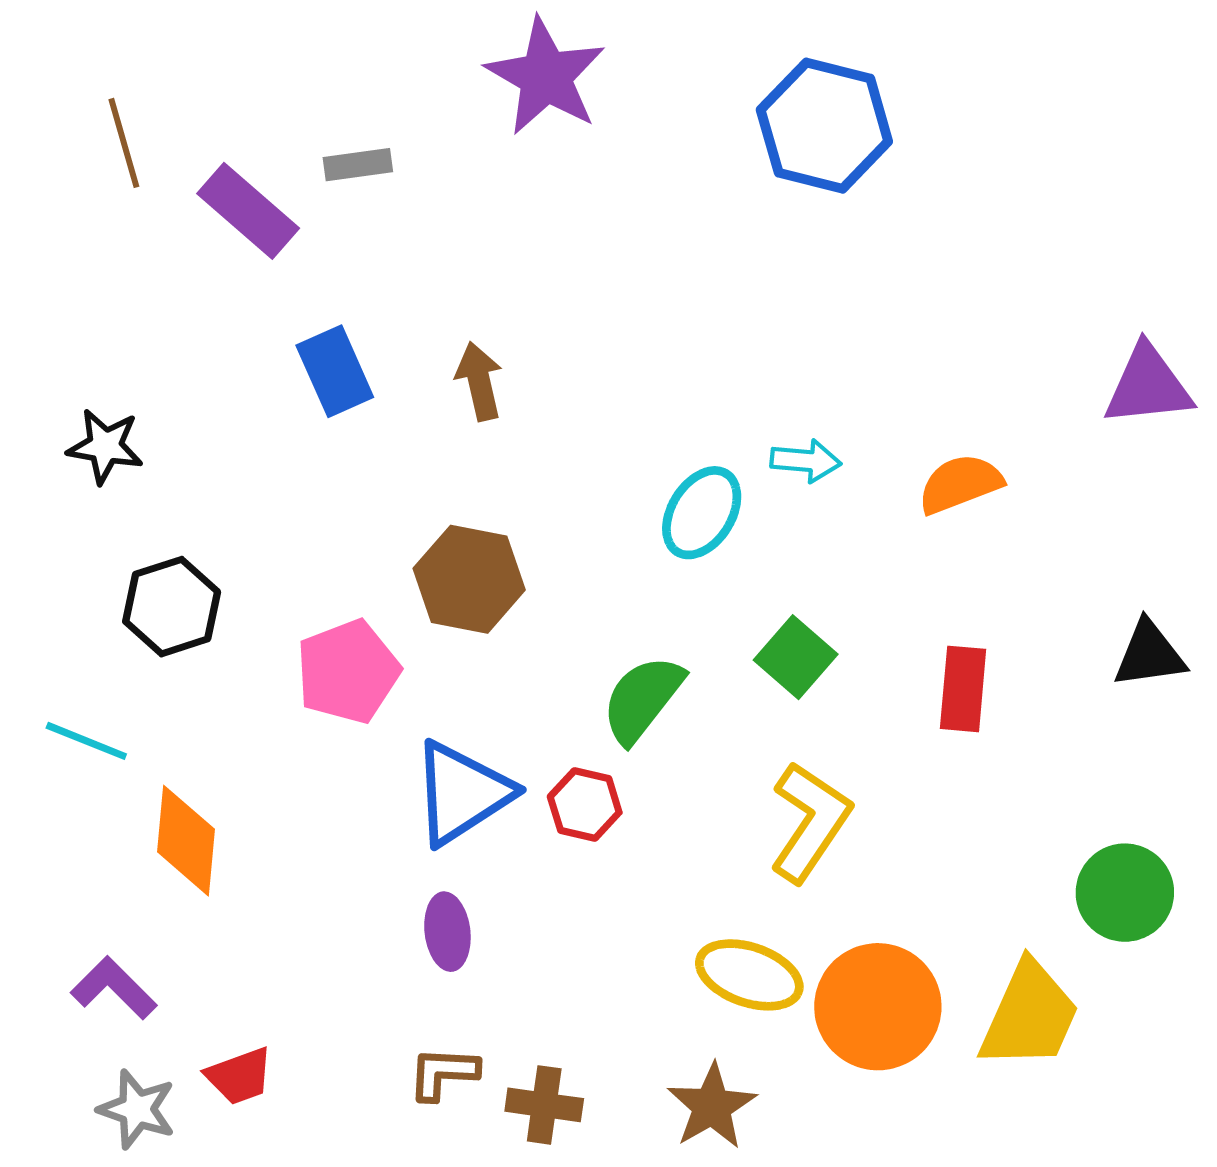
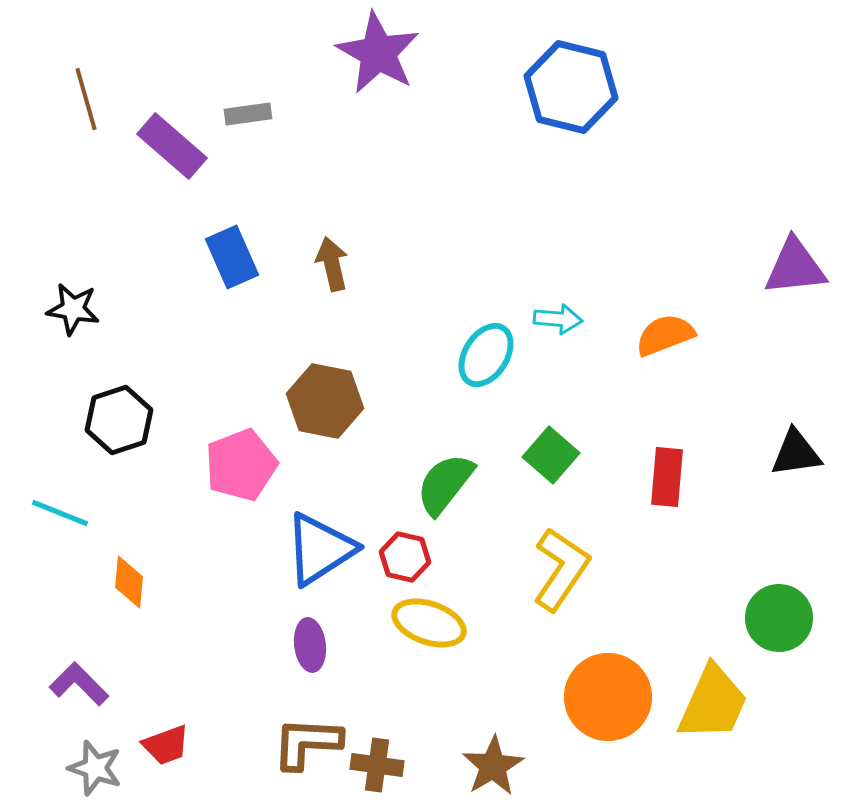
orange diamond: (186, 841) -> (129, 582), size x0.7
yellow ellipse: (749, 975) -> (429, 623), moved
brown L-shape: (443, 1073) -> (307, 743), size x1.4

